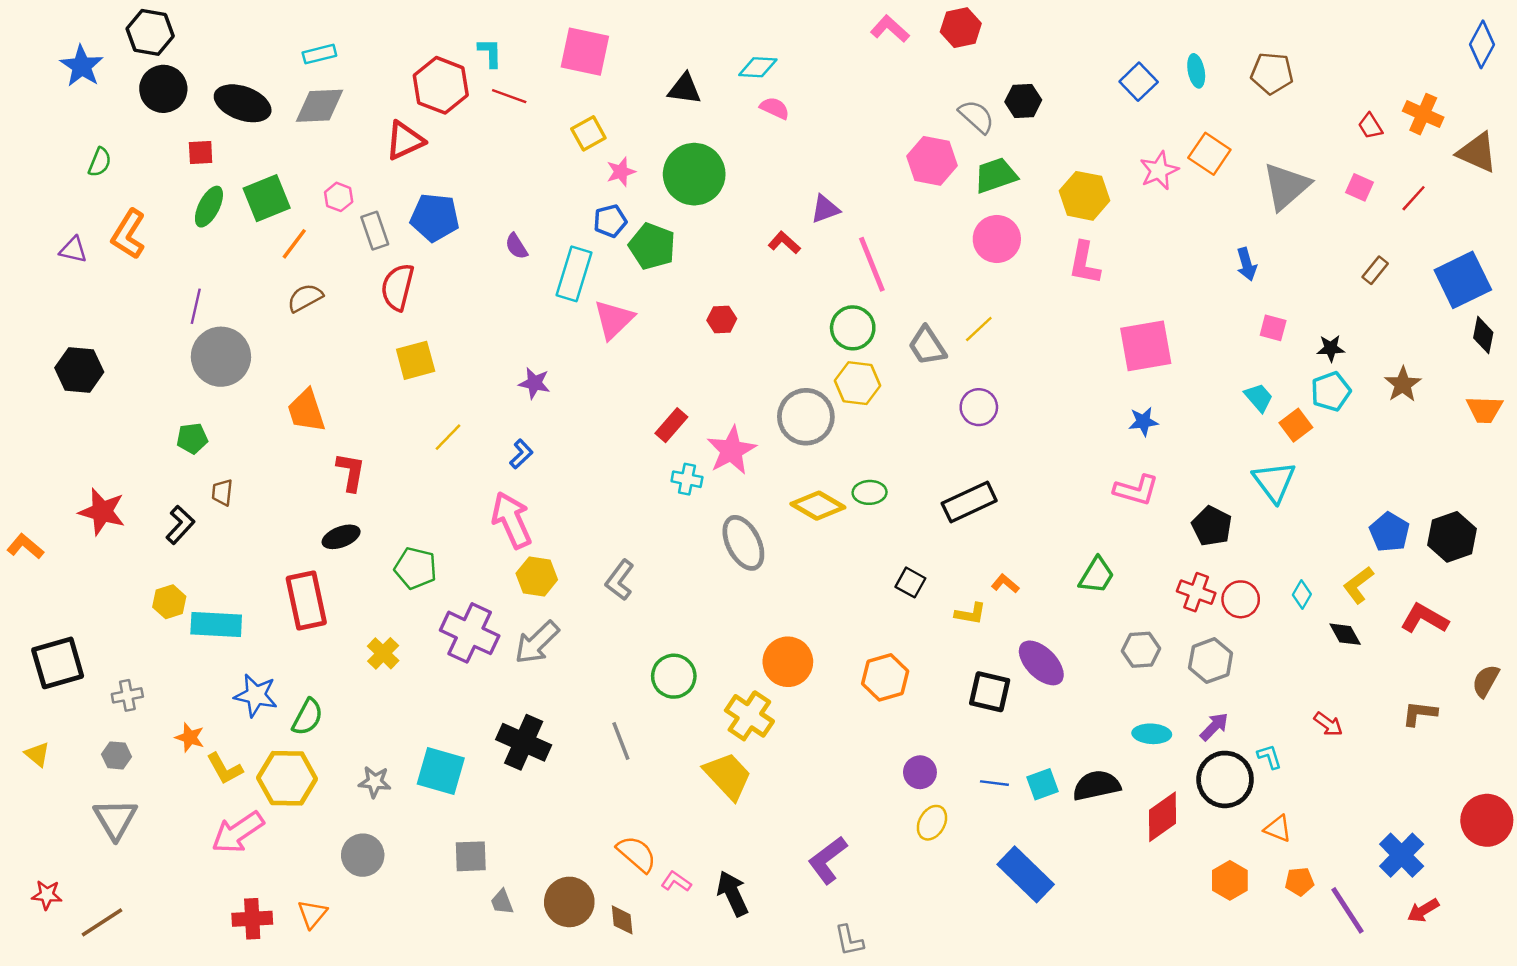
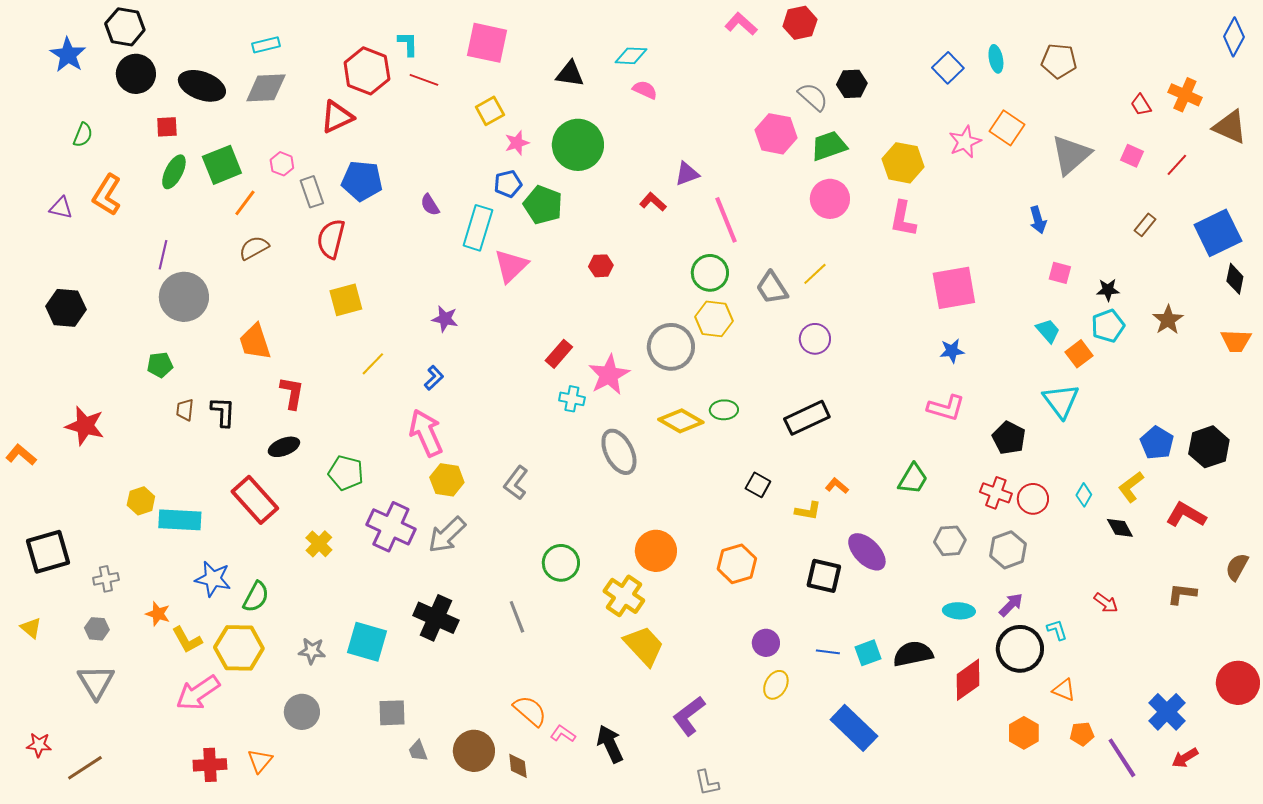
black L-shape: (180, 525) -> (223, 412), moved, turned -40
red rectangle: (306, 601) -> (255, 500), turned -30
yellow trapezoid: (728, 776) -> (644, 646), moved

